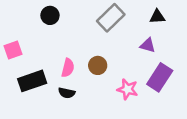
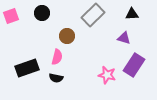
pink square: (13, 50) -> (11, 16), moved
brown circle: (98, 65) -> (67, 36), moved

